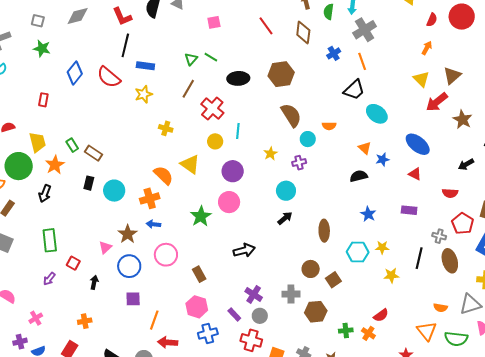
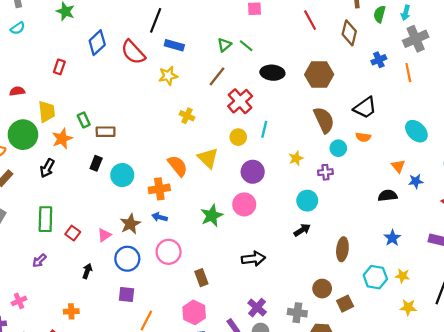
black trapezoid: (354, 90) -> (365, 108), moved
brown rectangle: (94, 153) -> (106, 132), turned -42
red square: (73, 263) -> (73, 233), moved

